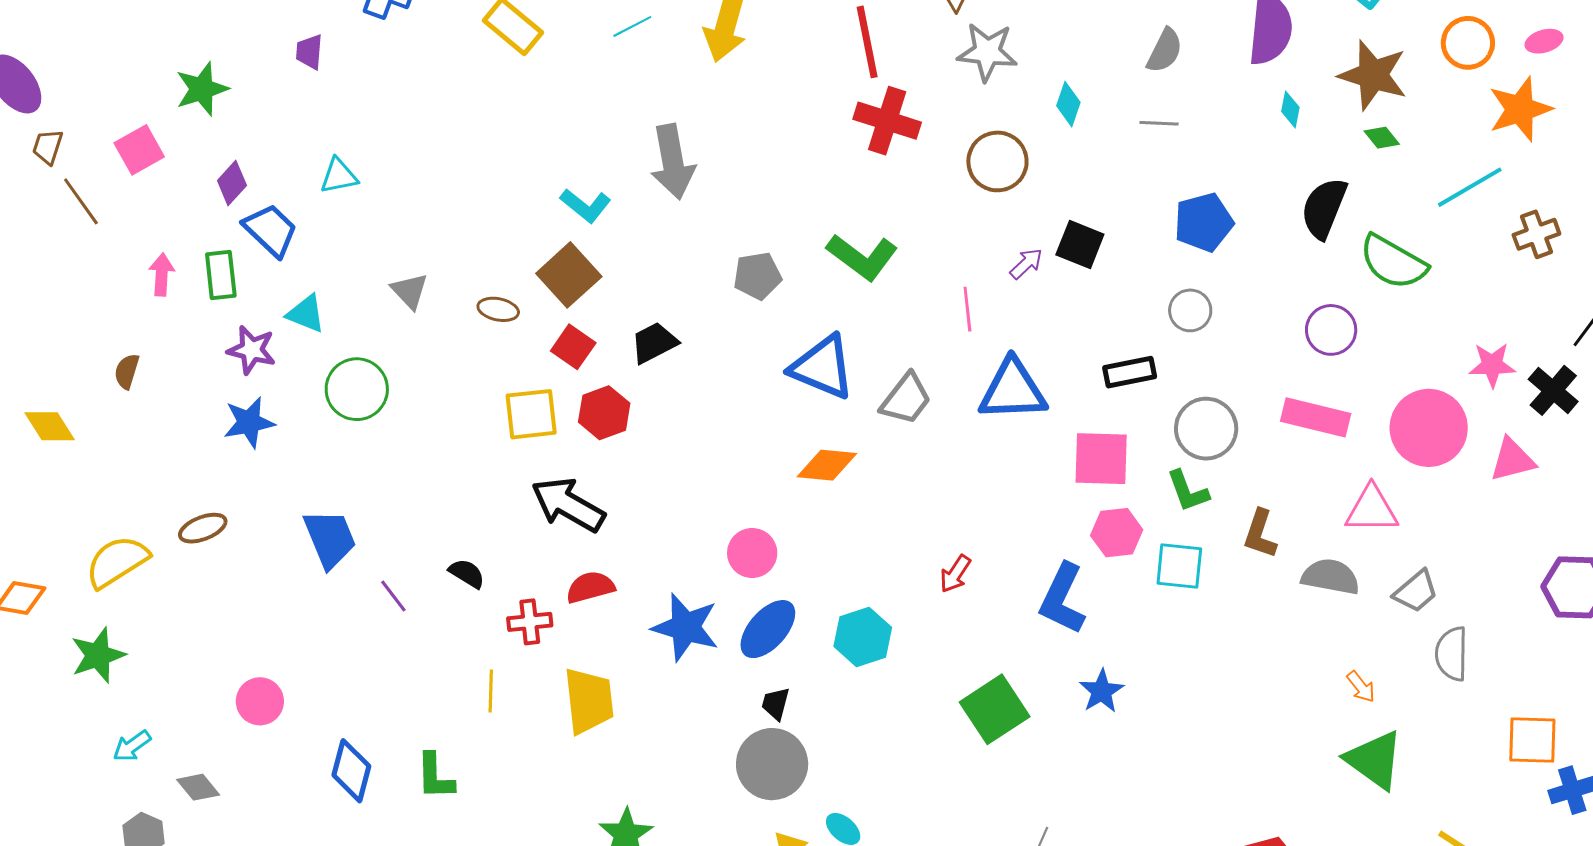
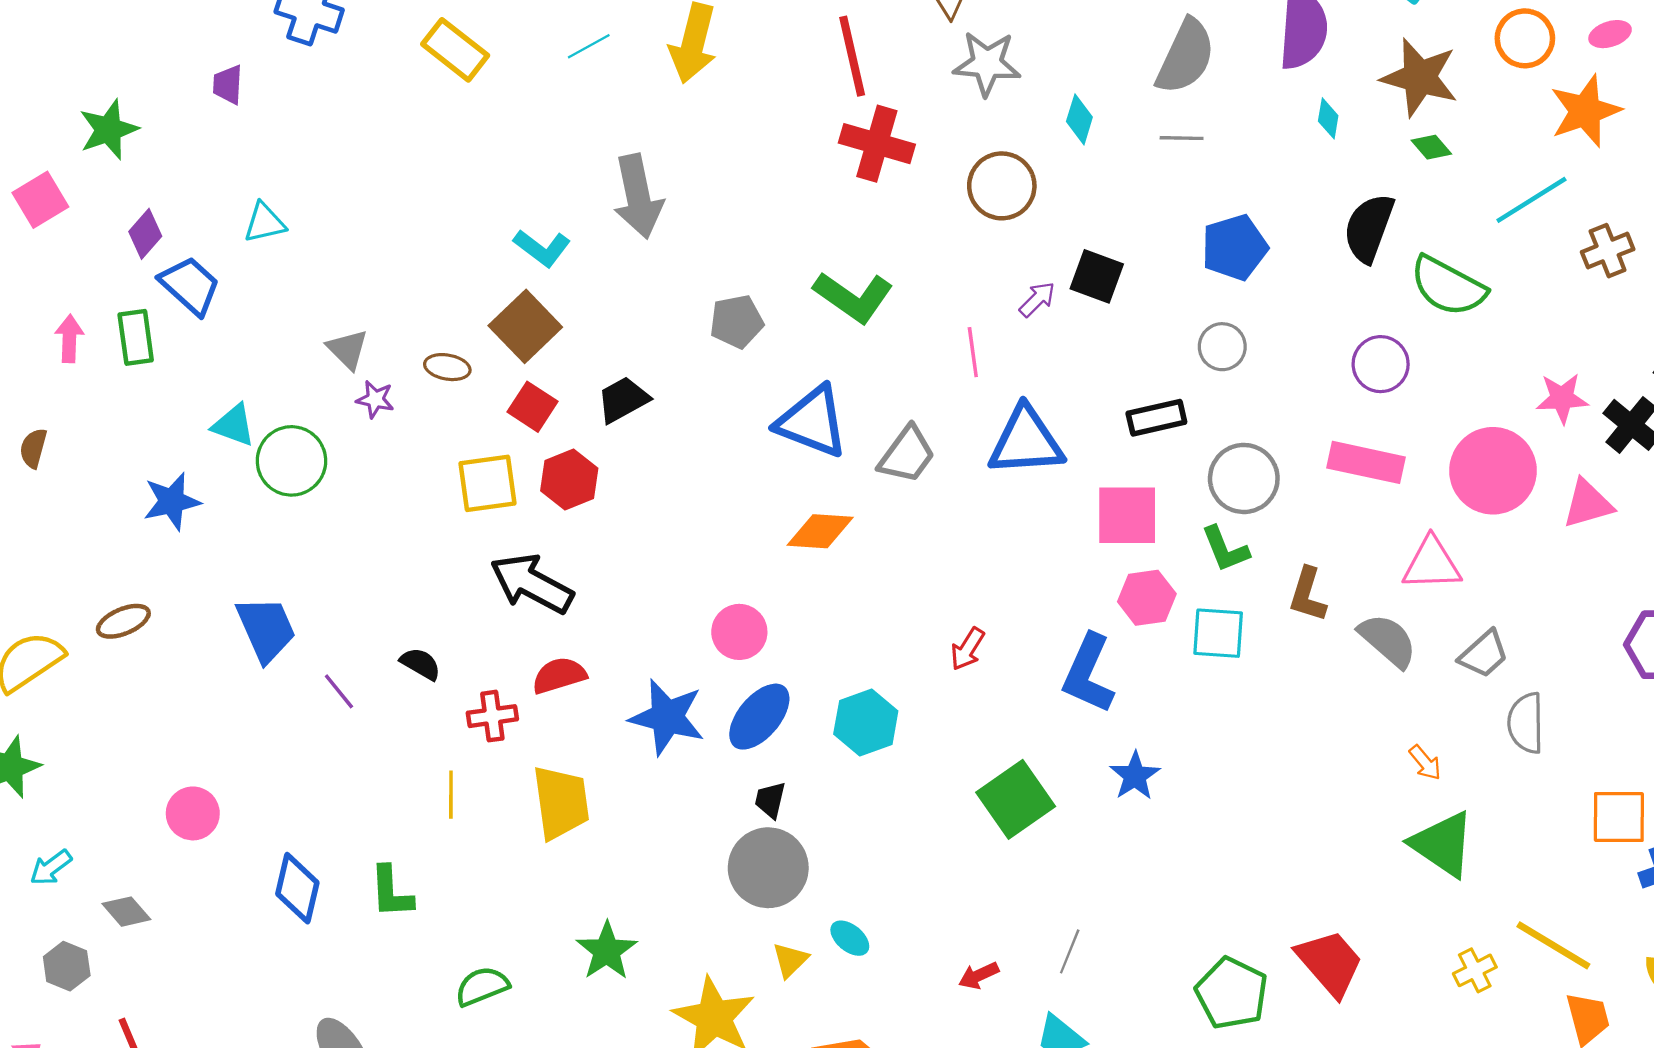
gray semicircle: (1165, 51) -> (1186, 57), size x1.5
cyan triangle: (306, 314) -> (234, 425), moved
purple star: (252, 350) -> (375, 399), moved, size x0.7
gray semicircle: (1331, 577) -> (1388, 640), turned 32

